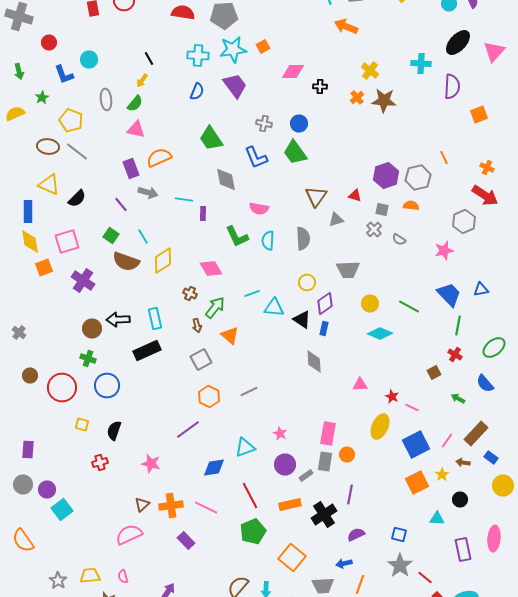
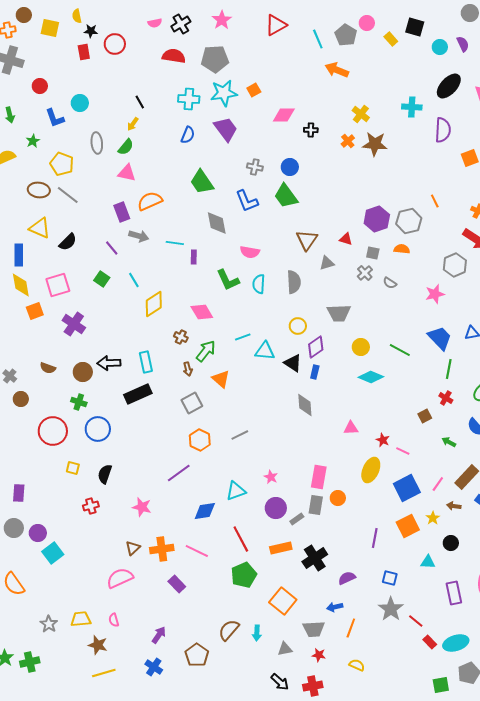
brown semicircle: (126, 262) -> (48, 368), moved, size x0.6
brown circle: (30, 376) -> (21, 399), moved
purple line: (350, 494) -> (375, 538), moved

